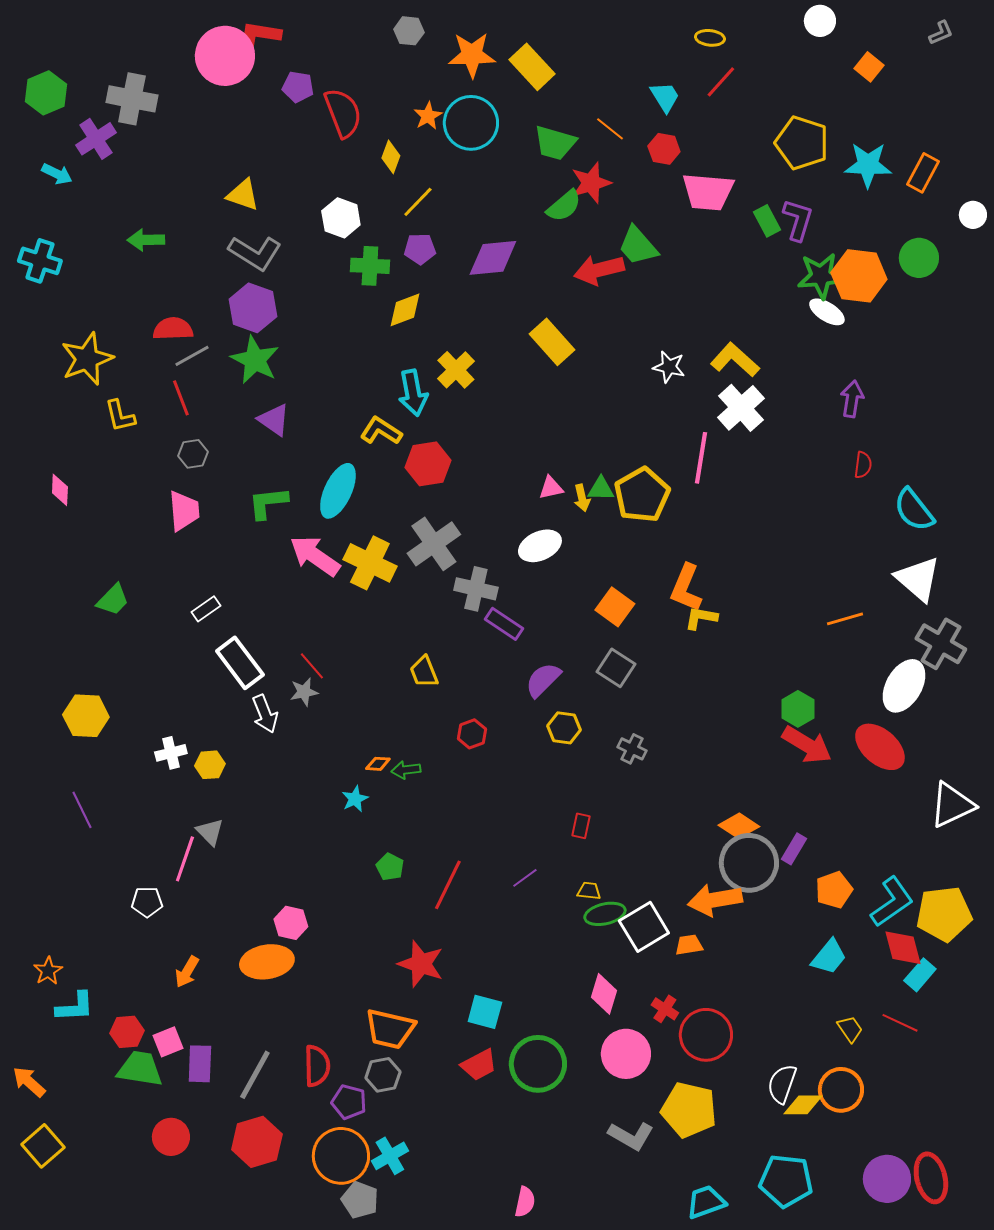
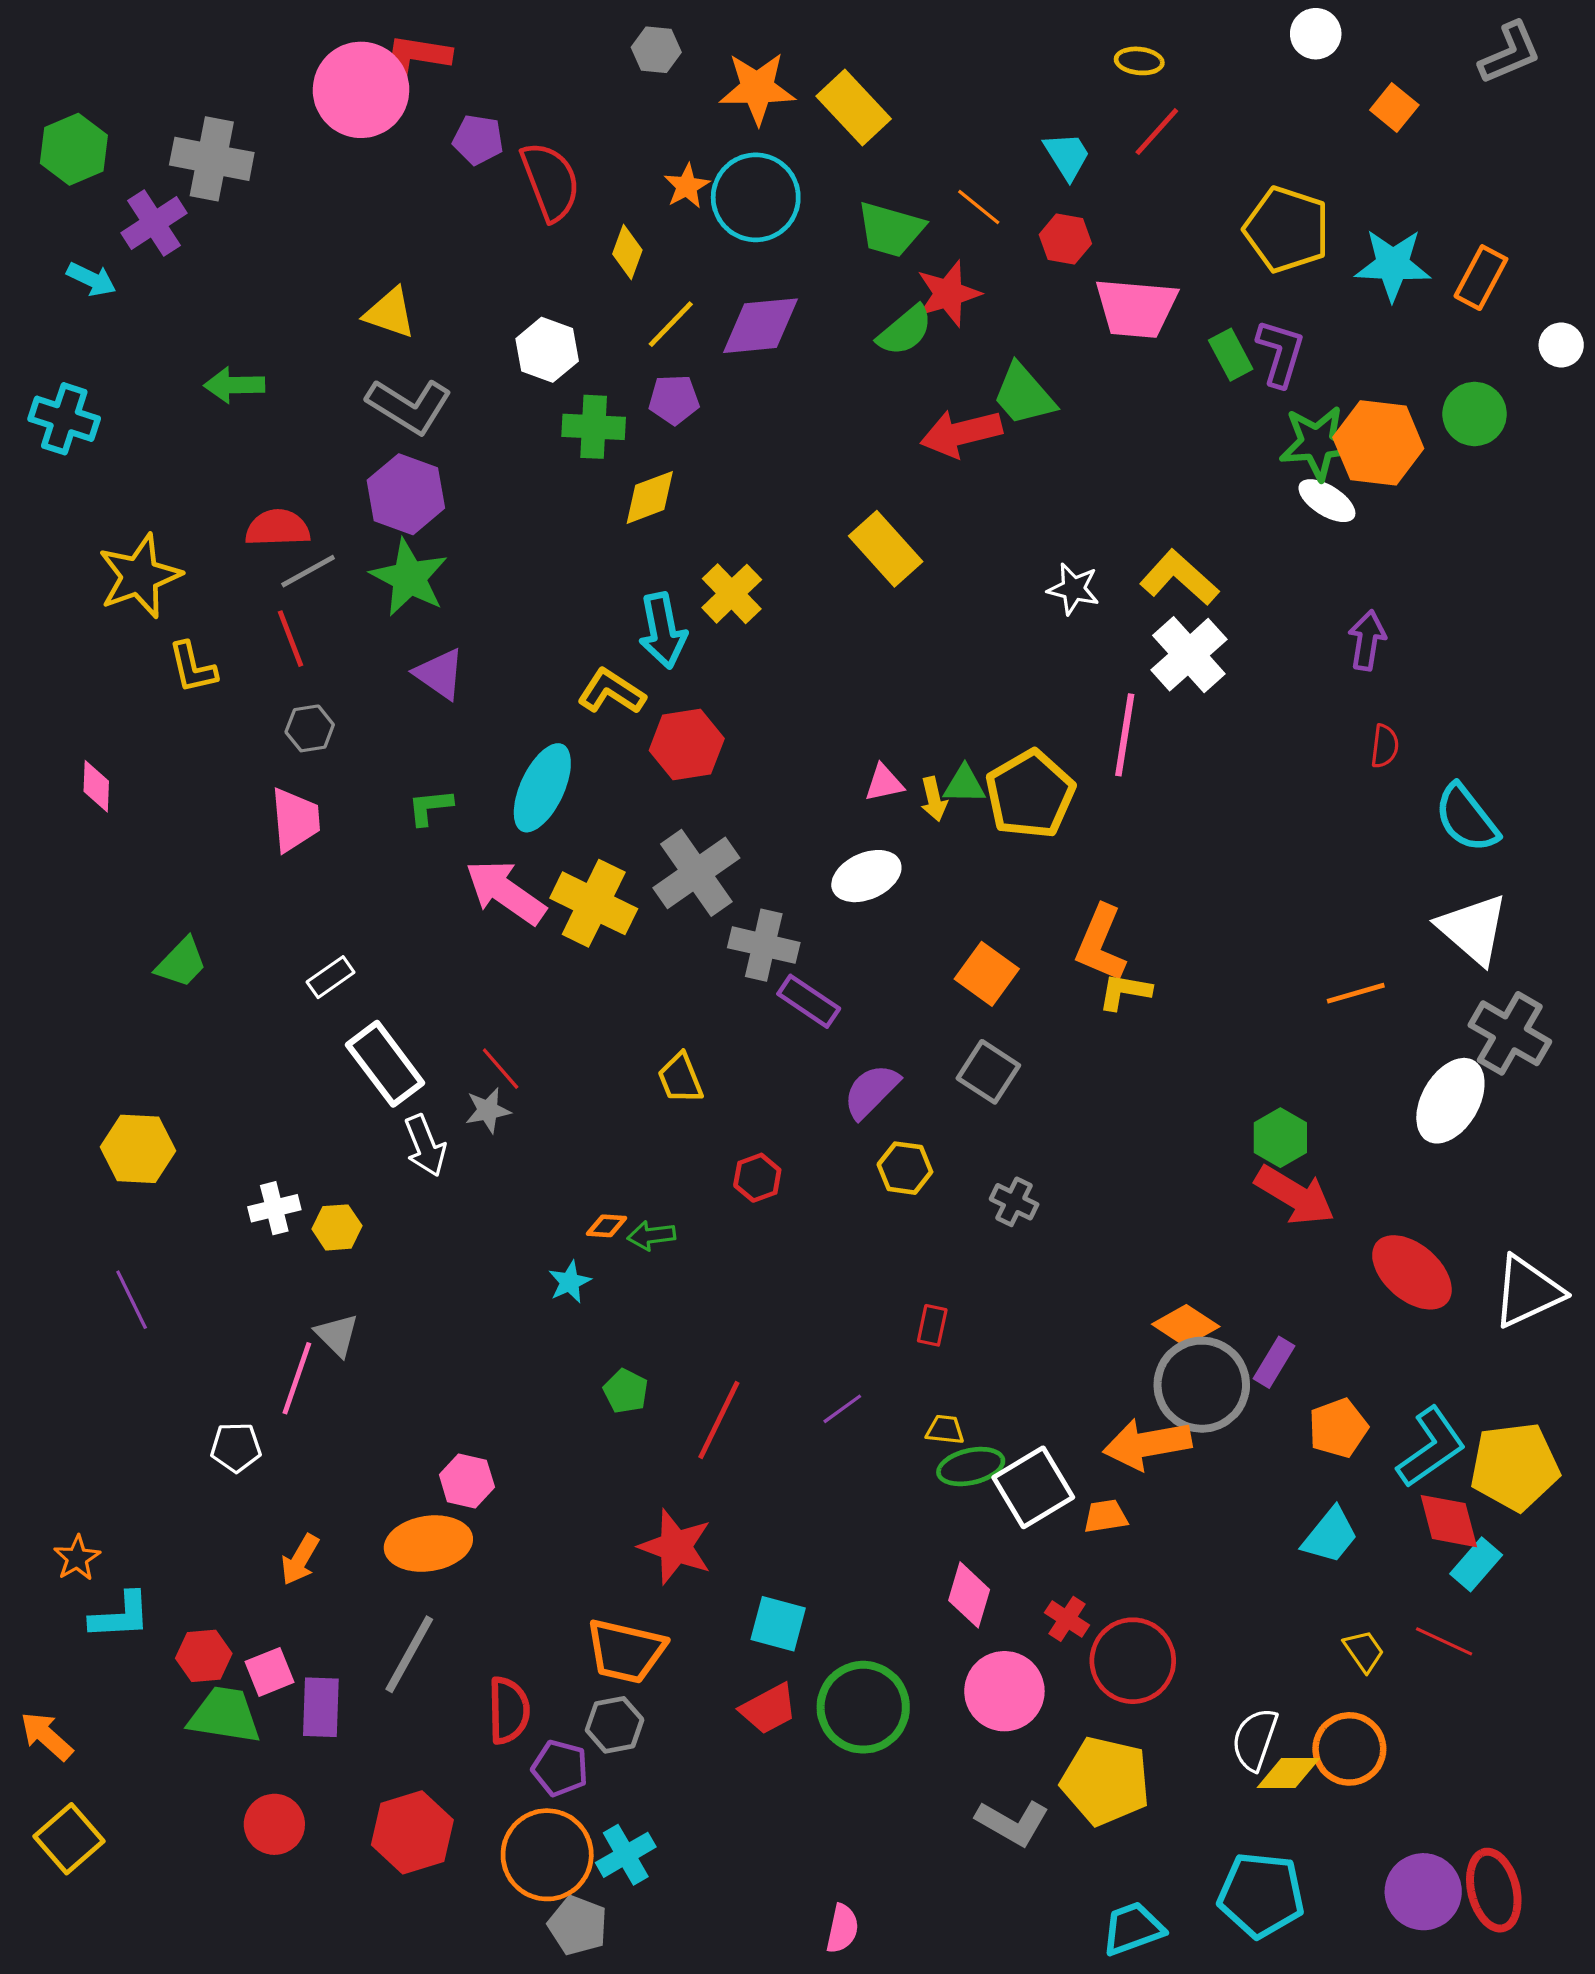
gray L-shape: (941, 33) -> (1510, 53), size x1.6
purple diamond: (493, 258) -> (761, 326), moved
green L-shape: (268, 503) -> (430, 807), size x0.7
red ellipse: (880, 747) -> (1412, 1272), moved
gray line: (255, 1075) -> (409, 1654), moved

